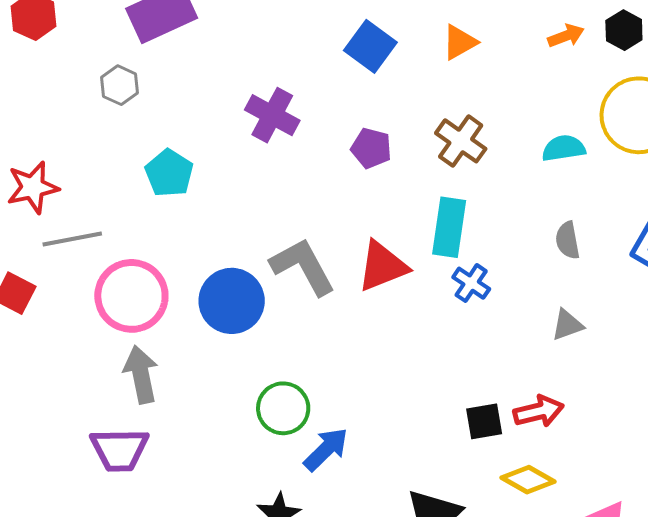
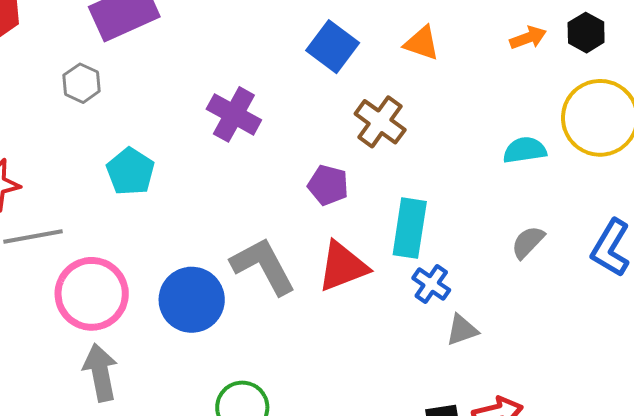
orange triangle: (460, 42) -> (422, 43), turned 48
brown cross: (461, 141) -> (380, 122), moved
purple pentagon: (371, 148) -> (328, 185), moved
gray semicircle: (568, 240) -> (528, 242), turned 54
gray triangle: (567, 325) -> (462, 330), moved

